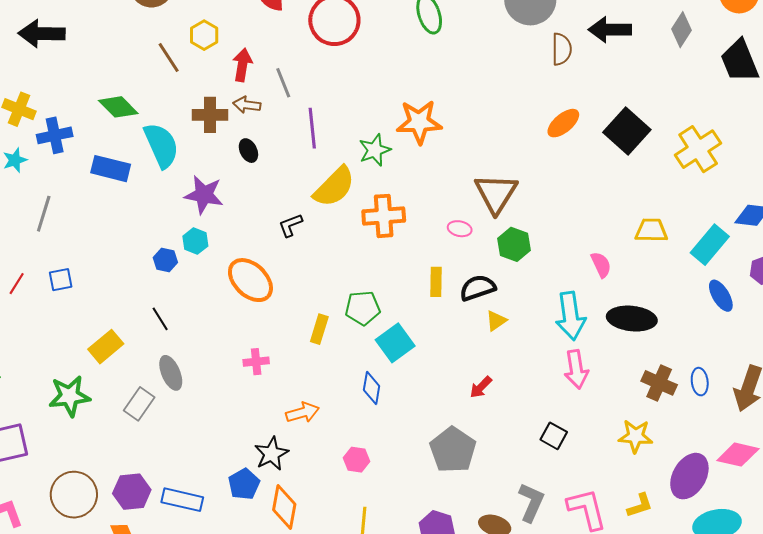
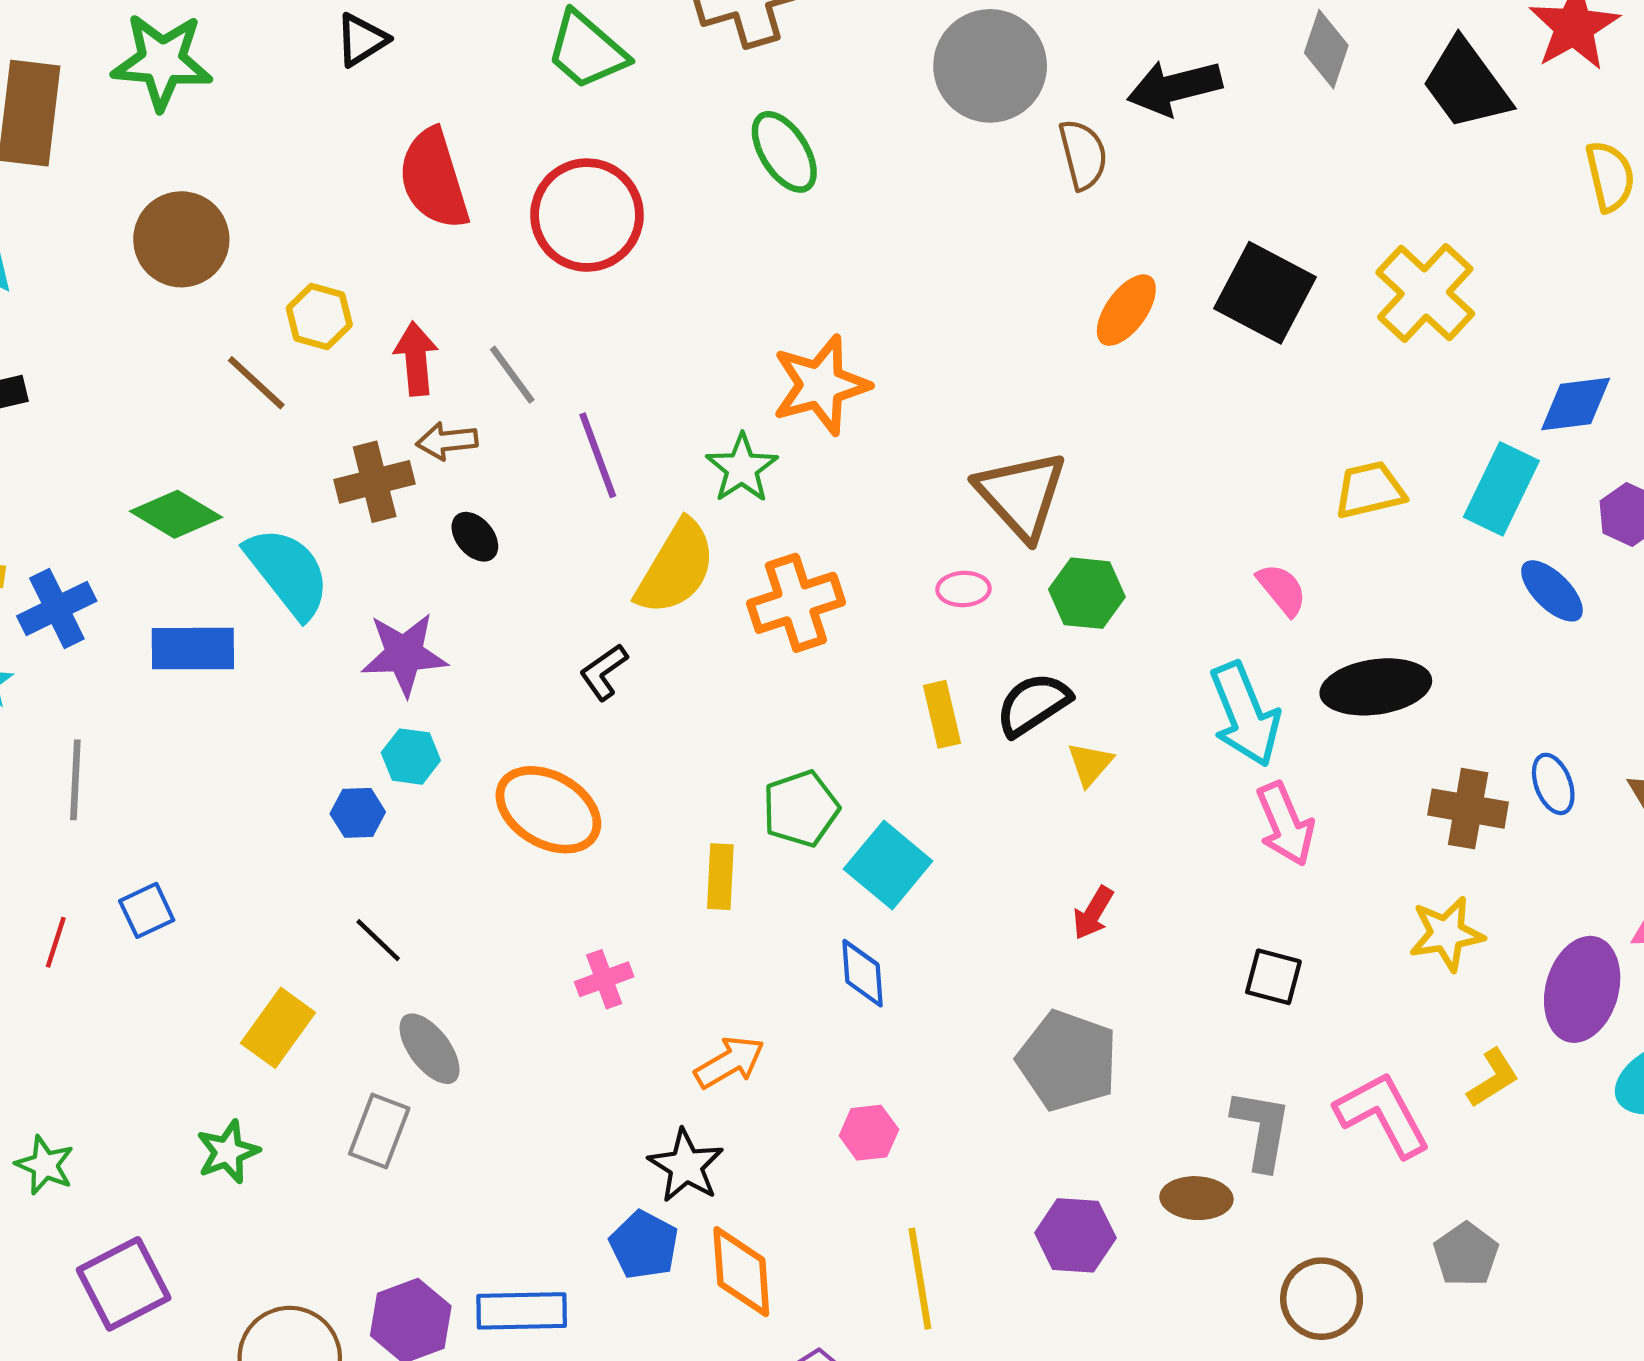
green star: (70, 396) -> (228, 1152), size x0.7

